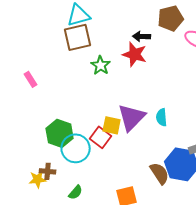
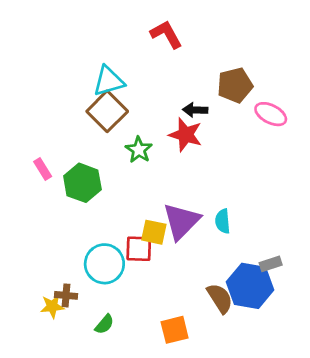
brown square: (78, 37) -> (107, 111), turned -32
green hexagon: (60, 133) -> (82, 183), moved
red square: (101, 137) -> (139, 249), turned -35

